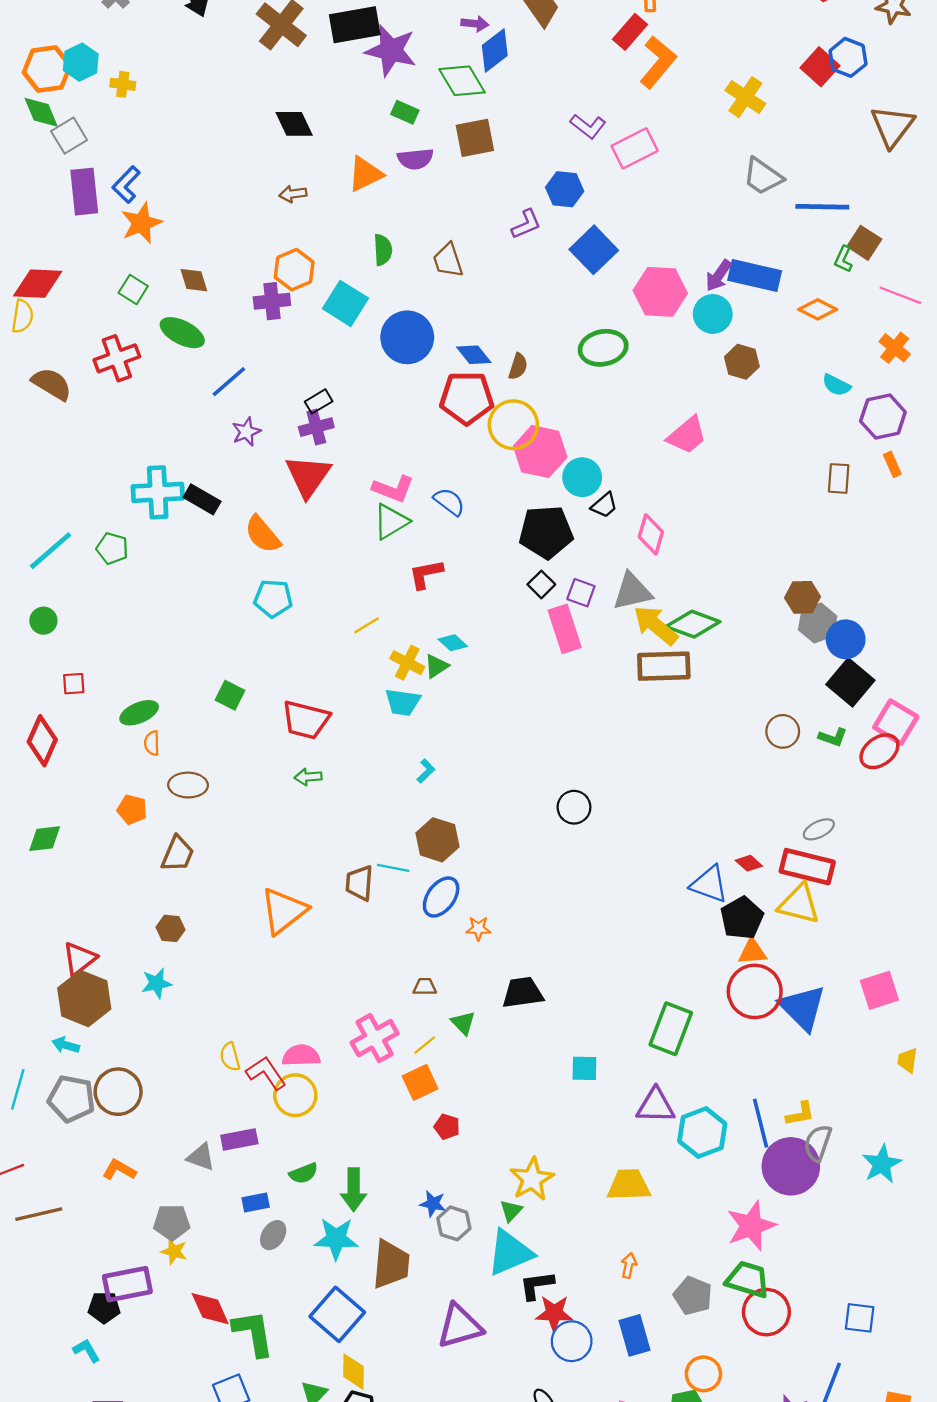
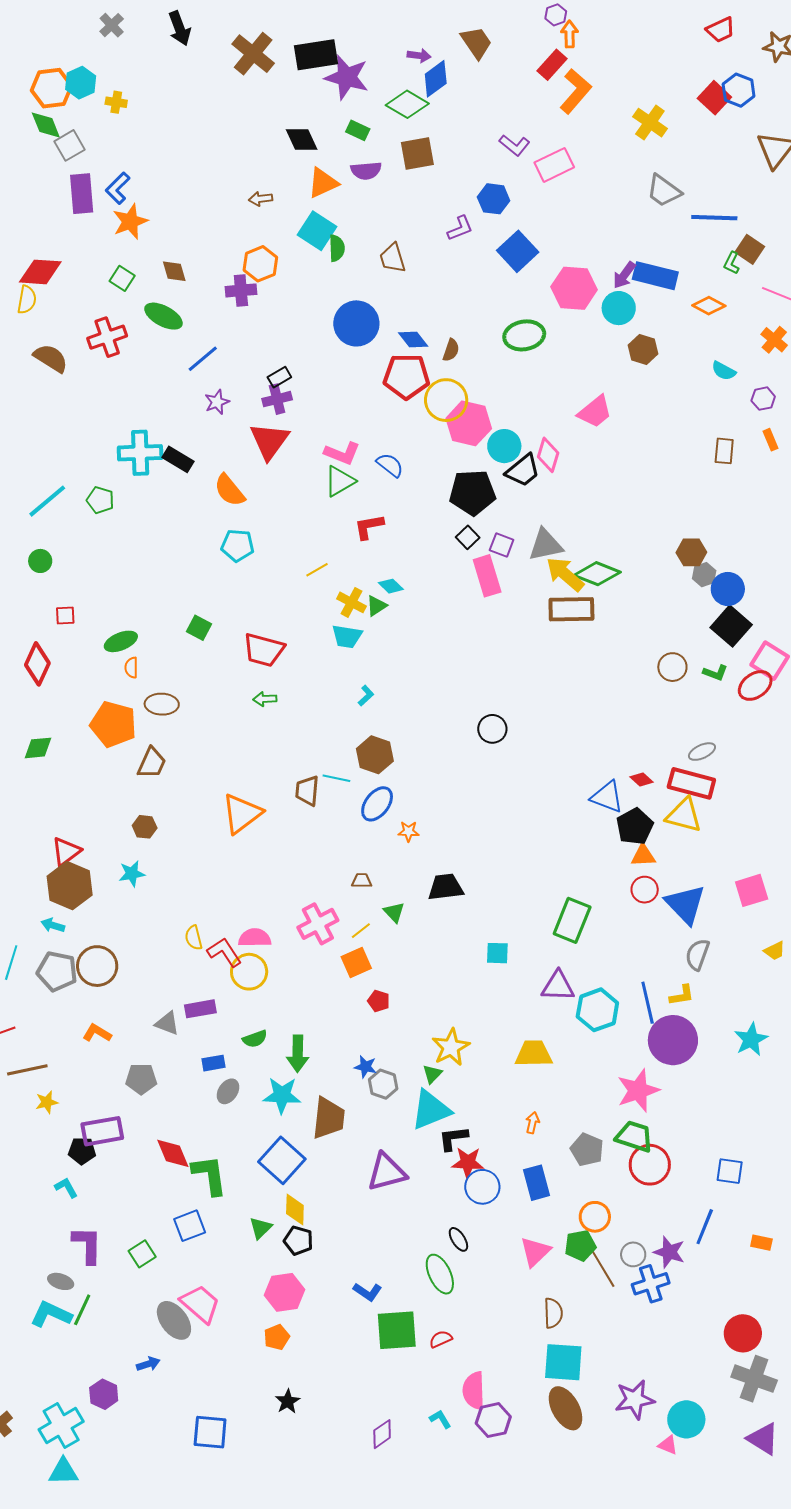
green diamond: (462, 81) -> (407, 104), turned -30
black diamond: (294, 124) -> (302, 139), moved
cyan square: (345, 303) -> (317, 231), moved
purple hexagon: (883, 417) -> (763, 399), size x0.6
black trapezoid: (604, 505) -> (523, 470), size x1.5
pink diamond: (651, 534) -> (548, 455), moved
gray hexagon: (818, 623) -> (704, 575), size x0.7
orange pentagon: (132, 810) -> (113, 724), size x1.8
red circle: (755, 991) -> (645, 890), size x0.6
yellow trapezoid: (907, 1060) -> (775, 951), turned -125
gray semicircle: (818, 1143) -> (697, 955), moved
yellow star: (174, 1251) -> (47, 1102), moved, turned -30

